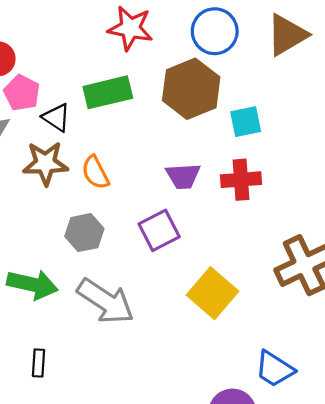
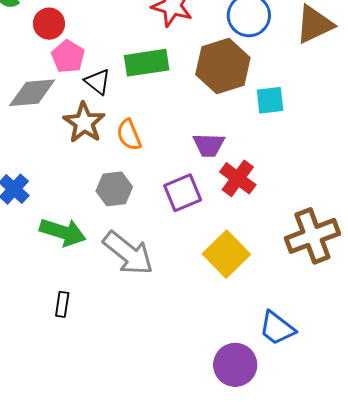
brown star: (45, 163) -> (84, 123), turned 30
red cross: (241, 180) -> (238, 178), moved, turned 36

